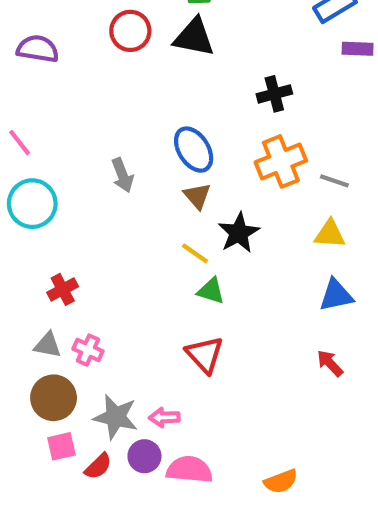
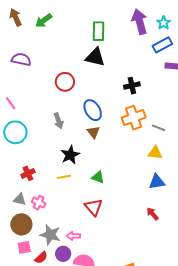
red circle: (130, 31) -> (65, 82), moved
black star: (239, 233) -> (70, 155), moved
yellow line: (195, 253) -> (64, 177), moved, turned -48

